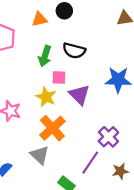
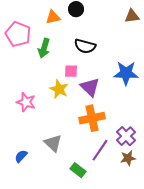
green arrow: (45, 56) -> (44, 48), moved
orange cross: (52, 128) -> (92, 118), moved, turned 30
purple cross: (108, 137) -> (126, 136), moved

